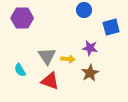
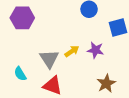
yellow arrow: (68, 59) -> (72, 51), moved, turned -40
brown star: (90, 73) -> (106, 83), moved

